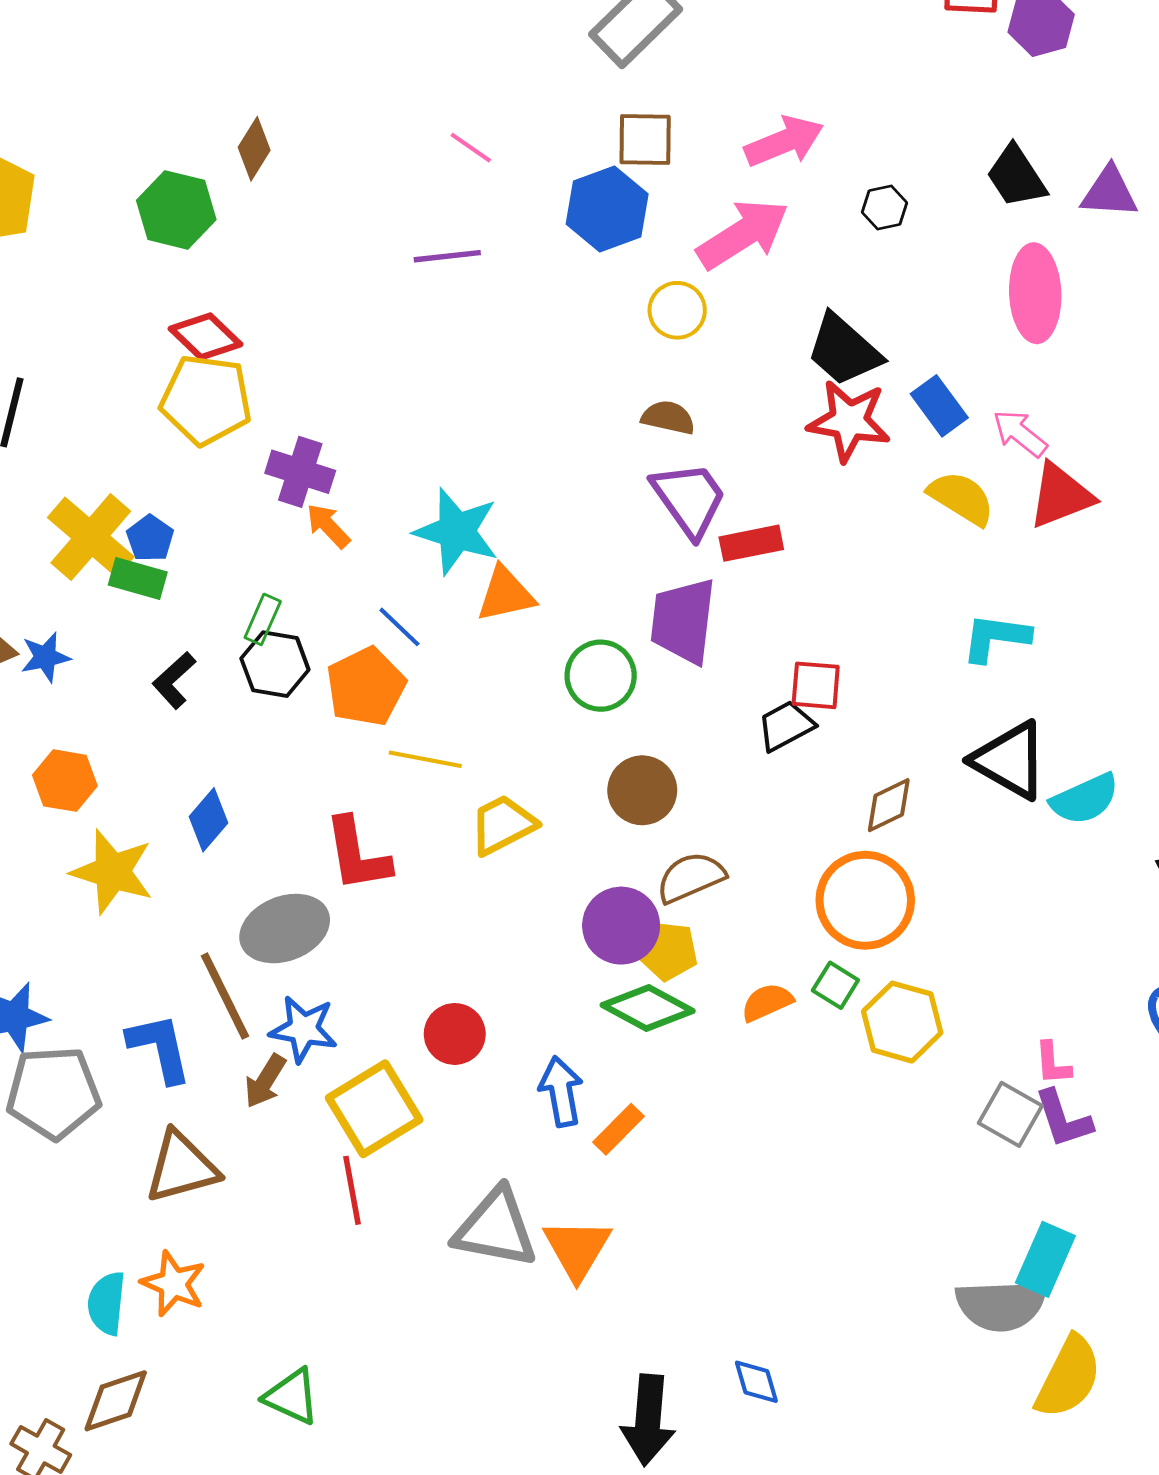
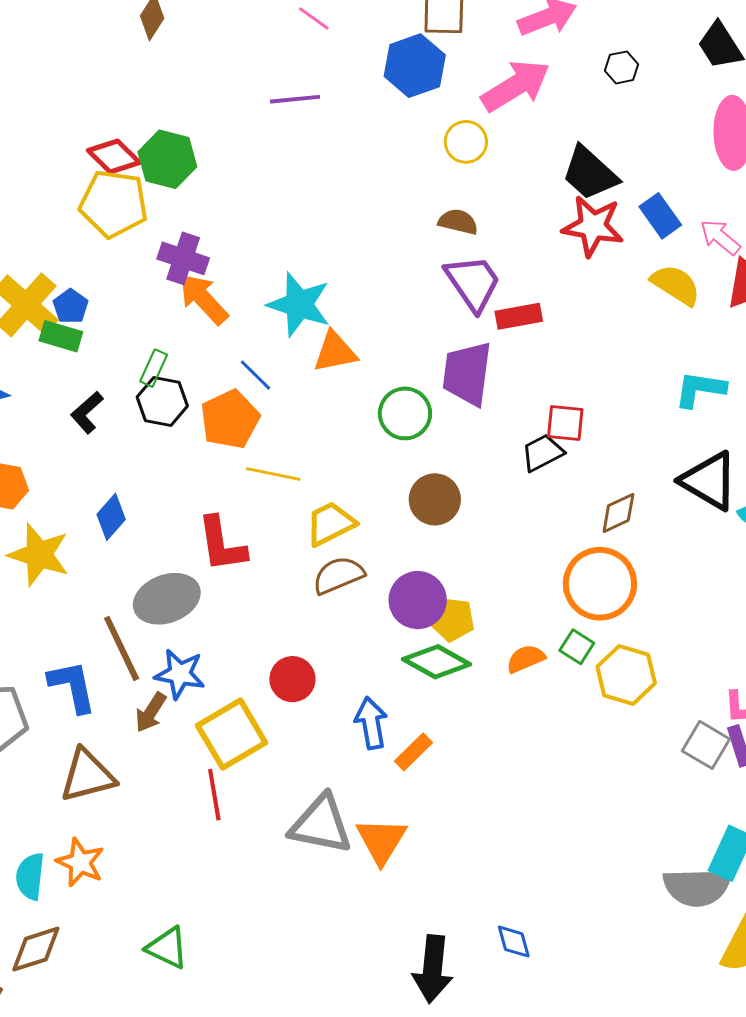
green hexagon: (176, 210) -> (167, 159), moved
orange arrow: (328, 526) -> (203, 299), size x1.5
brown semicircle: (691, 877) -> (338, 575), moved

